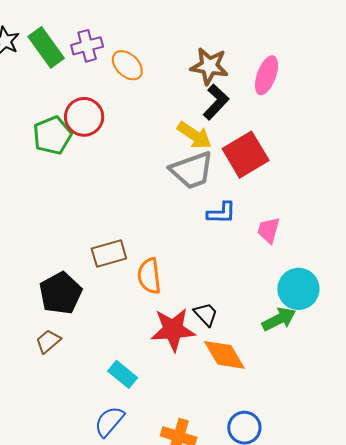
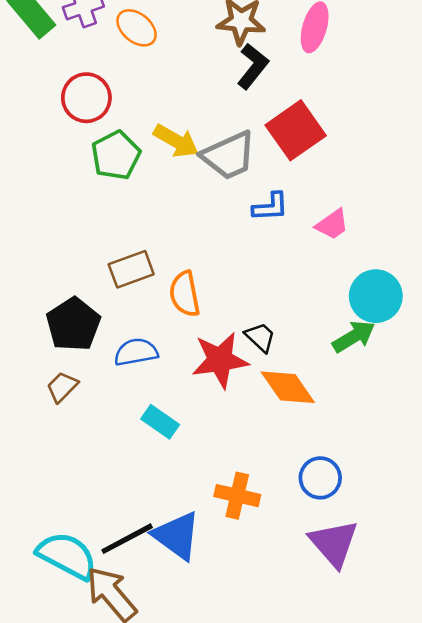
green pentagon: (52, 135) -> (116, 155), moved
yellow arrow: (194, 135) -> (176, 141), moved
pink trapezoid: (269, 230) -> (332, 224), turned -136
blue semicircle: (109, 422) -> (136, 352), moved, turned 44

